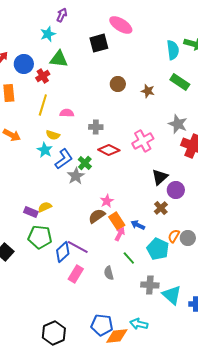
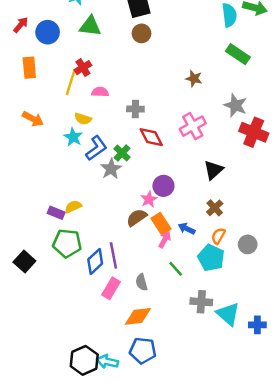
red cross: (43, 76) -> (83, 68), moved
brown circle: (118, 84) -> (142, 33), moved
brown star: (148, 91) -> (194, 79), moved
red diamond: (109, 150) -> (151, 137), turned 35
purple circle: (176, 190) -> (163, 186), moved
orange semicircle: (174, 236) -> (218, 236), moved
purple line: (78, 247) -> (113, 255), turned 50
gray semicircle: (109, 273) -> (142, 282), moved
cyan arrow: (139, 324) -> (107, 362), moved
orange diamond: (117, 336) -> (138, 316), moved

